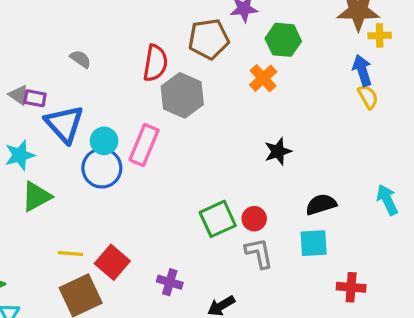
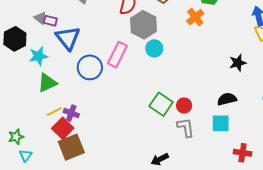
cyan circle: (104, 141) -> (154, 48), moved
black star: (278, 151) -> (238, 63), moved
green square: (218, 219) -> (161, 104), turned -35
yellow line: (70, 254) -> (54, 112), moved, turned -35
red square: (112, 262) -> (63, 128), moved
purple cross: (170, 282) -> (71, 113), moved

